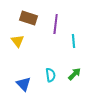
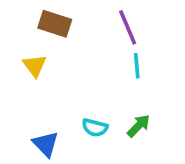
purple line: (56, 24) -> (128, 27), moved, turned -30
cyan semicircle: (51, 75) -> (95, 128), turned 112

